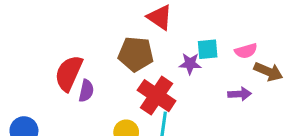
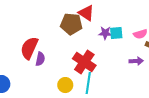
brown pentagon: (136, 54) -> (71, 24), moved
purple star: (190, 64) -> (105, 33), moved

